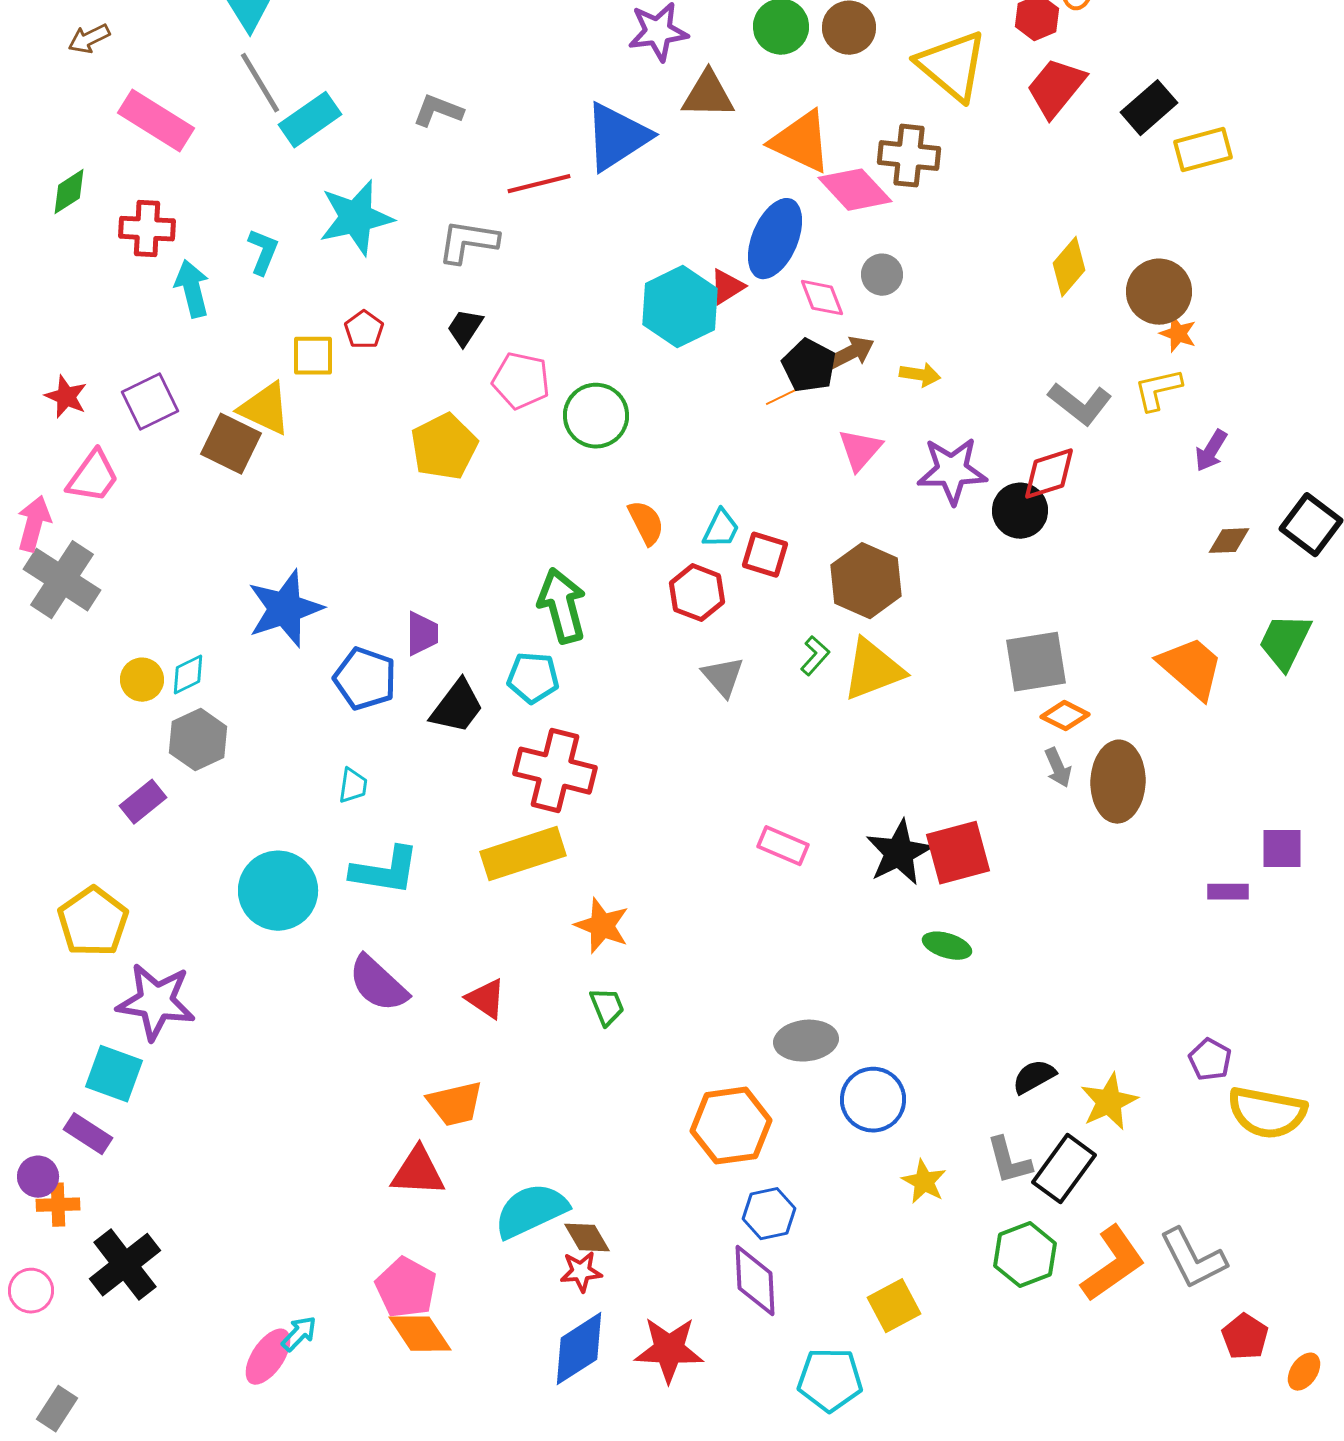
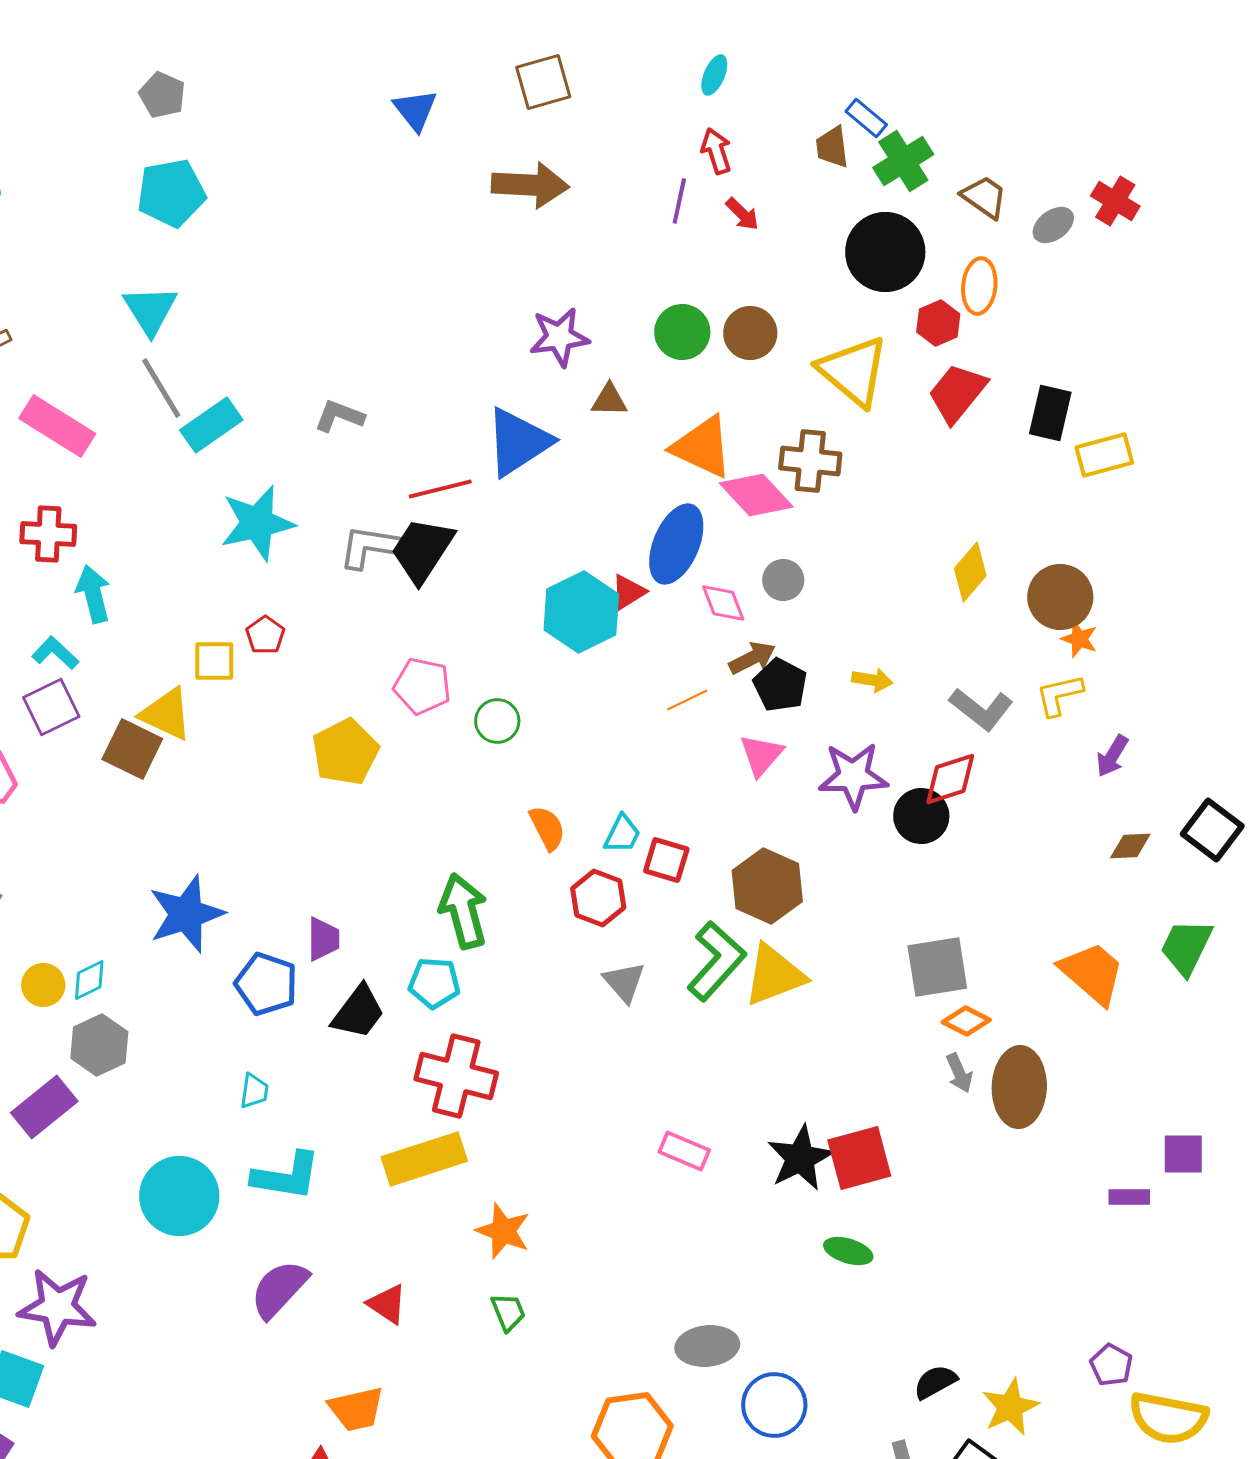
brown triangle: (708, 95) -> (609, 400), size x0.7
black rectangle: (1149, 108) -> (1050, 413), turned -36
cyan L-shape: (263, 252) -> (55, 653), moved, turned -69
black trapezoid: (465, 328) -> (422, 550), moved, size x1.8
black pentagon: (809, 366) -> (780, 685), moved
yellow arrow: (920, 375) -> (872, 680), moved
green circle: (596, 416) -> (497, 721), size x0.7
green L-shape: (815, 656) -> (716, 961), size x2.0
purple rectangle: (143, 802) -> (44, 1107), size x1.4
purple semicircle: (378, 984) -> (279, 1289), turned 90

